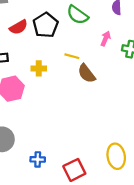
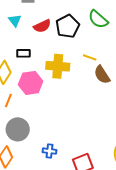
yellow cross: (39, 68) -> (58, 66), size x1.6

